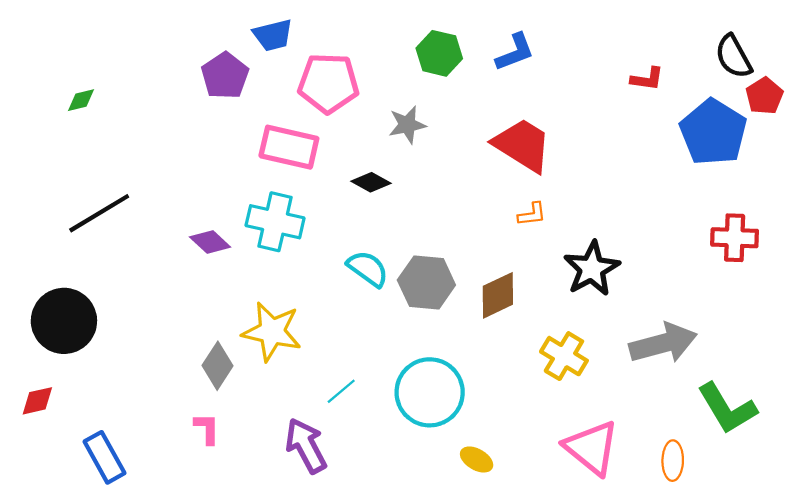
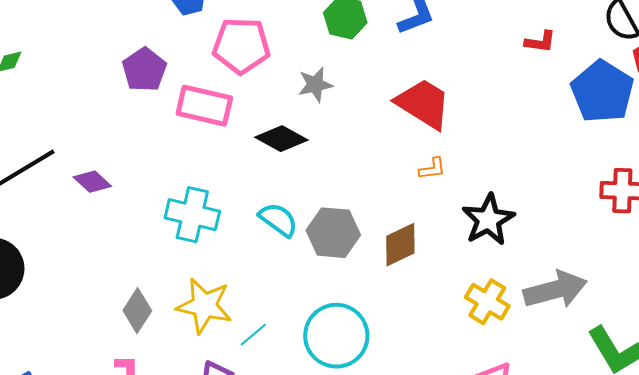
purple pentagon: (225, 76) -> (144, 70), moved
black diamond: (371, 182) -> (281, 139), size x1.4
cyan cross: (275, 222) -> (192, 215), moved
purple diamond: (210, 242) -> (92, 182), moved
yellow star: (272, 332) -> (204, 306), moved
yellow cross: (564, 356) -> (487, 302), moved

